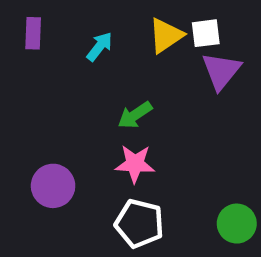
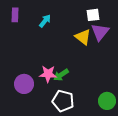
yellow triangle: (166, 35) -> (83, 37), moved, turned -48
green arrow: (135, 115) -> (61, 75), moved
pink star: (135, 164) -> (48, 74), moved

